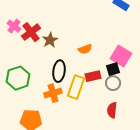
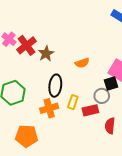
red rectangle: (93, 76) -> (90, 110), moved
gray circle: (113, 83) -> (102, 96), moved
yellow rectangle: (76, 87) -> (73, 102), size x0.6

